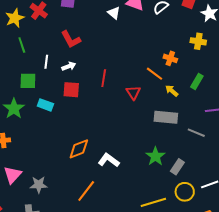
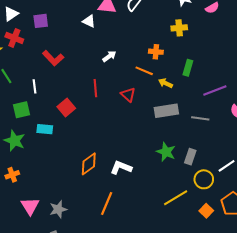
white arrow: (69, 66) -> (109, 56), moved
red square: (71, 90) -> (66, 108), turned -30

